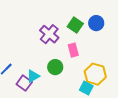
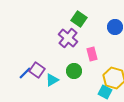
green square: (75, 25) -> (79, 19), moved
purple square: (24, 83) -> (37, 70), moved

